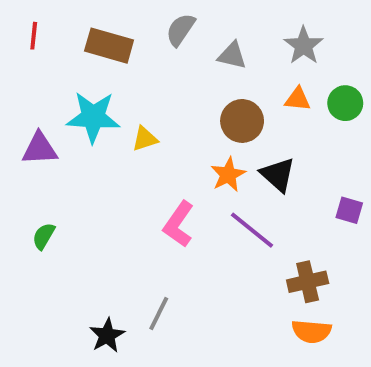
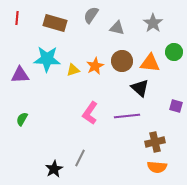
orange triangle: (298, 99) -> (150, 63), moved, size x1.5
orange star: (228, 175) -> (95, 66), moved
purple line: (252, 230) -> (127, 116), turned -45

